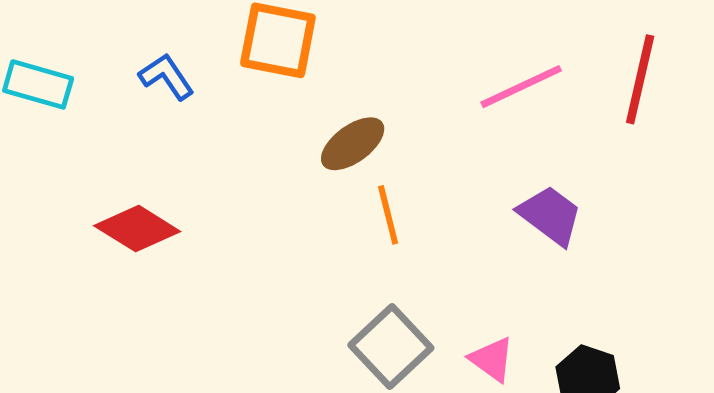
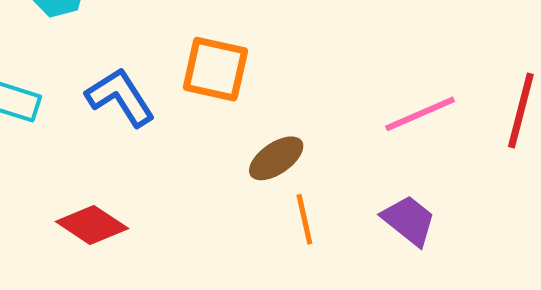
blue L-shape: (167, 77) -> (120, 97), size x1.5
purple trapezoid: (550, 215) -> (409, 220), moved

